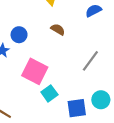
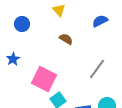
blue circle: (19, 35) -> (22, 24), moved

